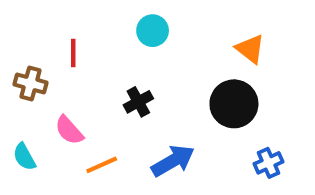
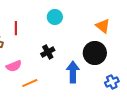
pink semicircle: (69, 130) -> (14, 66), turned -70
blue arrow: (173, 161) -> (73, 72), moved, turned -60

